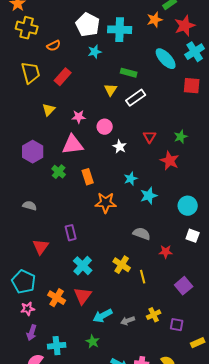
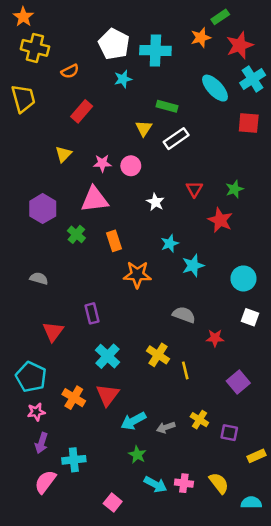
yellow trapezoid: (31, 73) -> (23, 98), moved
pink circle: (105, 127) -> (131, 166), moved
yellow cross: (154, 315) -> (199, 420), turned -32
green star: (93, 342) -> (137, 455), moved

